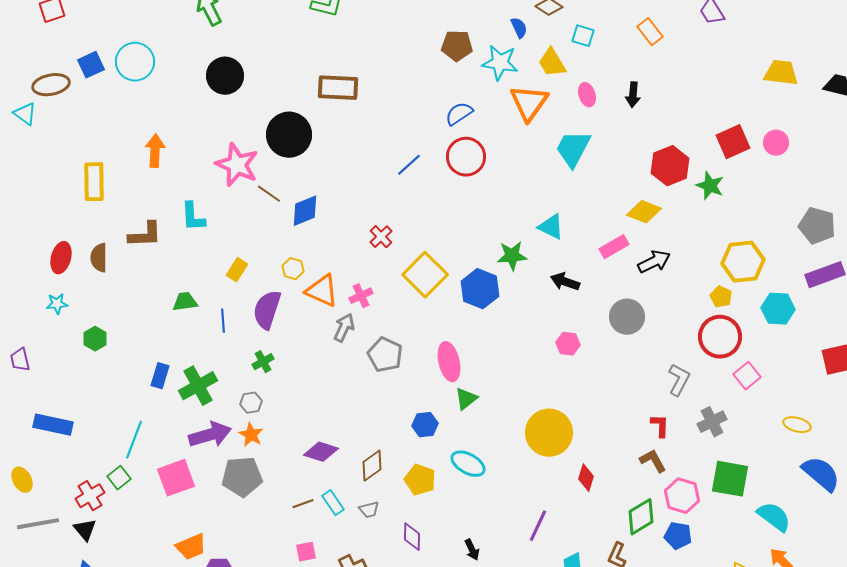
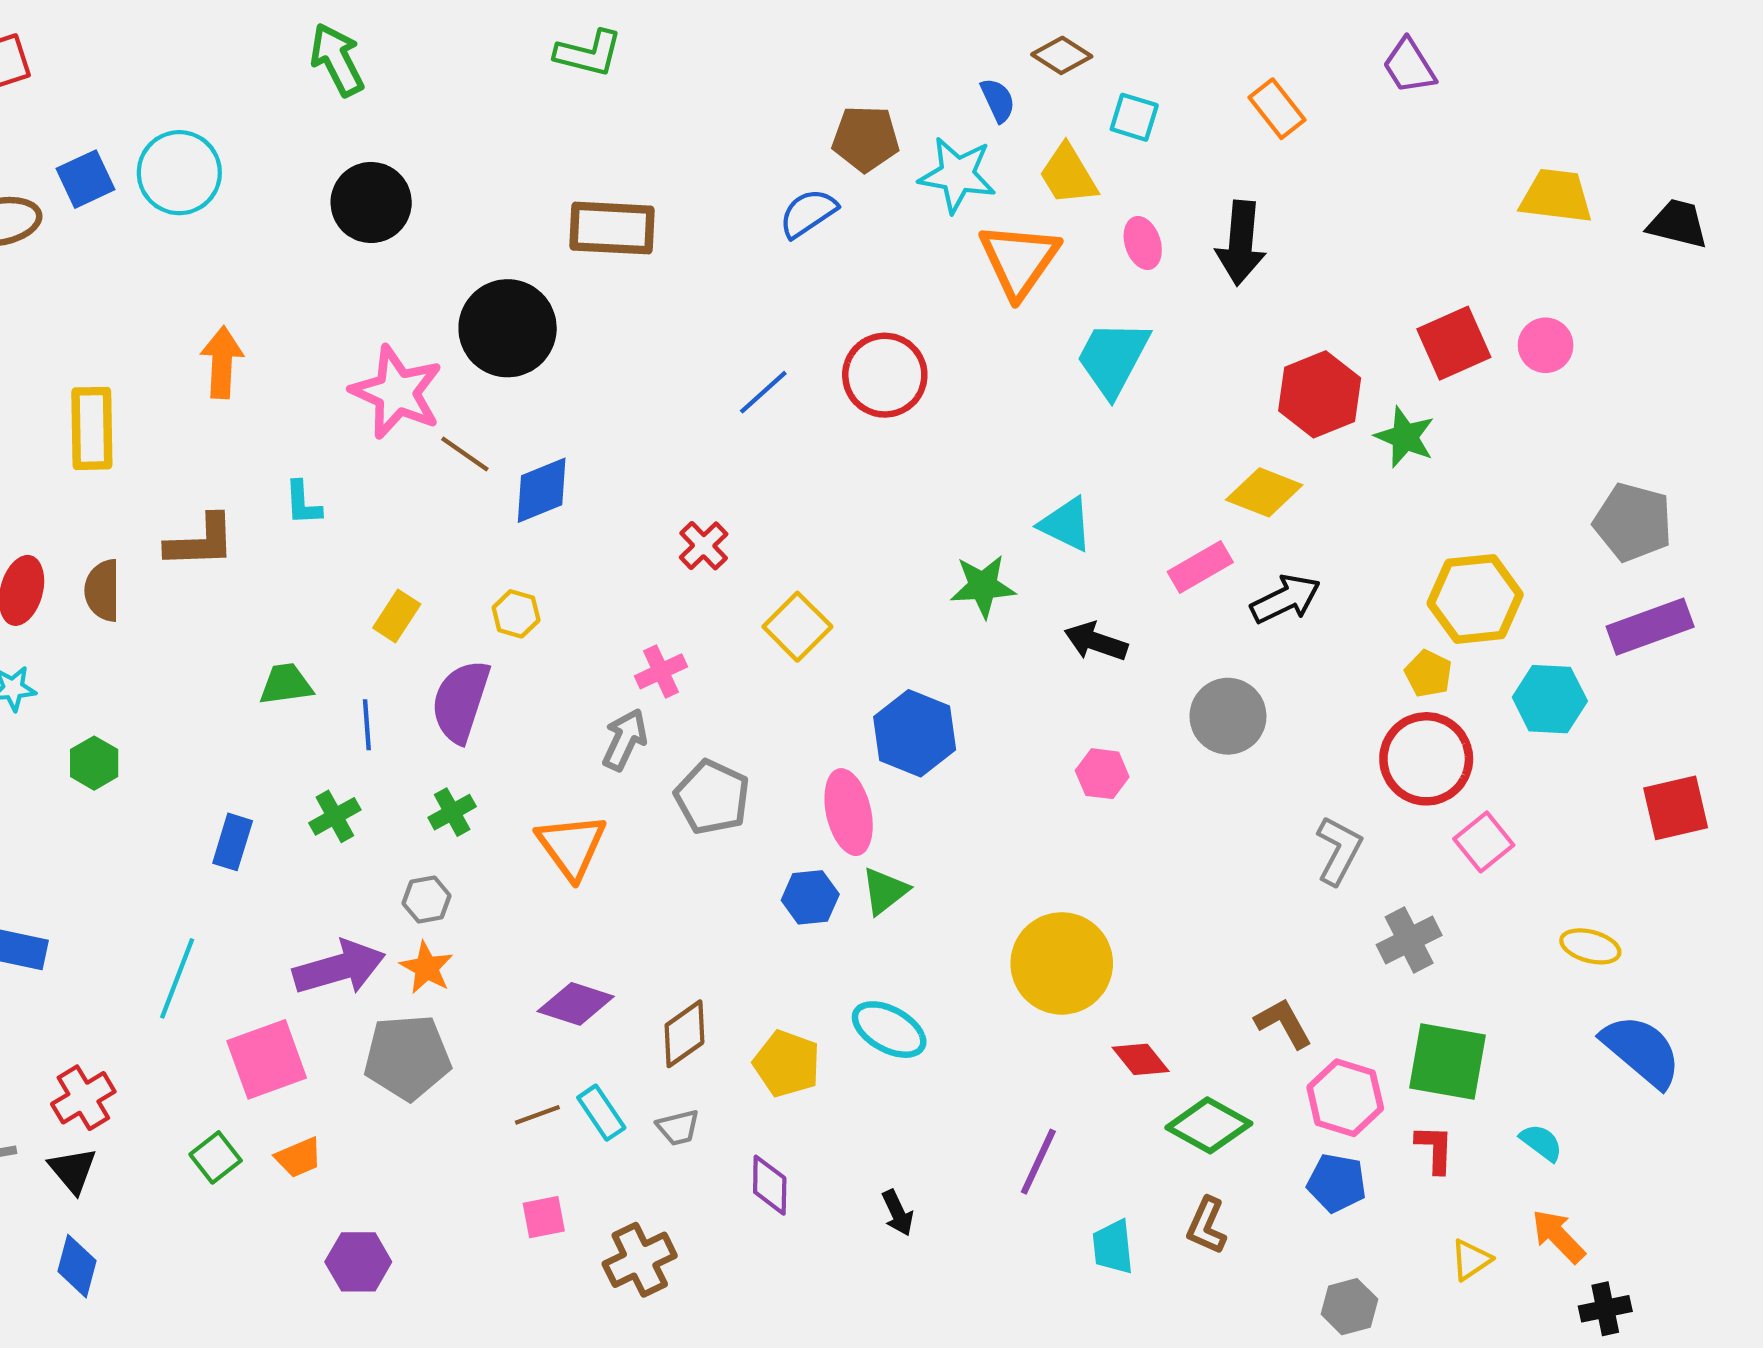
black arrow: (633, 95) -> (1241, 243), size x1.5
blue semicircle: (459, 114) -> (808, 213), moved
cyan L-shape: (193, 217) -> (303, 503), size x0.7
yellow square: (425, 275) -> (797, 627), size x0.7
blue hexagon: (480, 289) -> (915, 733), moved
orange triangle: (322, 291) -> (571, 846), moved, turned 30
green cross: (198, 386) -> (335, 816), moved, size x0.6
blue hexagon: (425, 425) -> (810, 897), moved
red L-shape: (660, 426) -> (1435, 1149), moved
green square: (119, 478) -> (216, 1157), moved
red diamond: (586, 478) -> (1141, 1059), turned -56
green diamond: (641, 517) -> (1209, 1125), moved, turned 60
cyan semicircle: (774, 517) -> (1541, 1142), size x0.6
orange trapezoid: (191, 547) -> (299, 1157), moved, size x0.7

